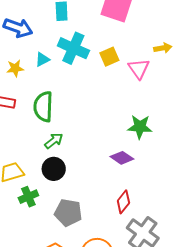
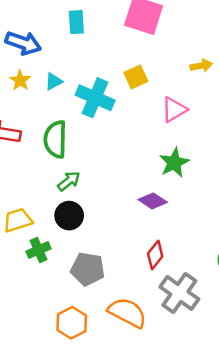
cyan cross: (73, 48) -> (95, 98), moved
yellow star: (15, 68) -> (20, 80), moved, turned -30
pink triangle: (139, 69) -> (174, 110), moved, turned 35
green star: (140, 127) -> (174, 163), turned -30

